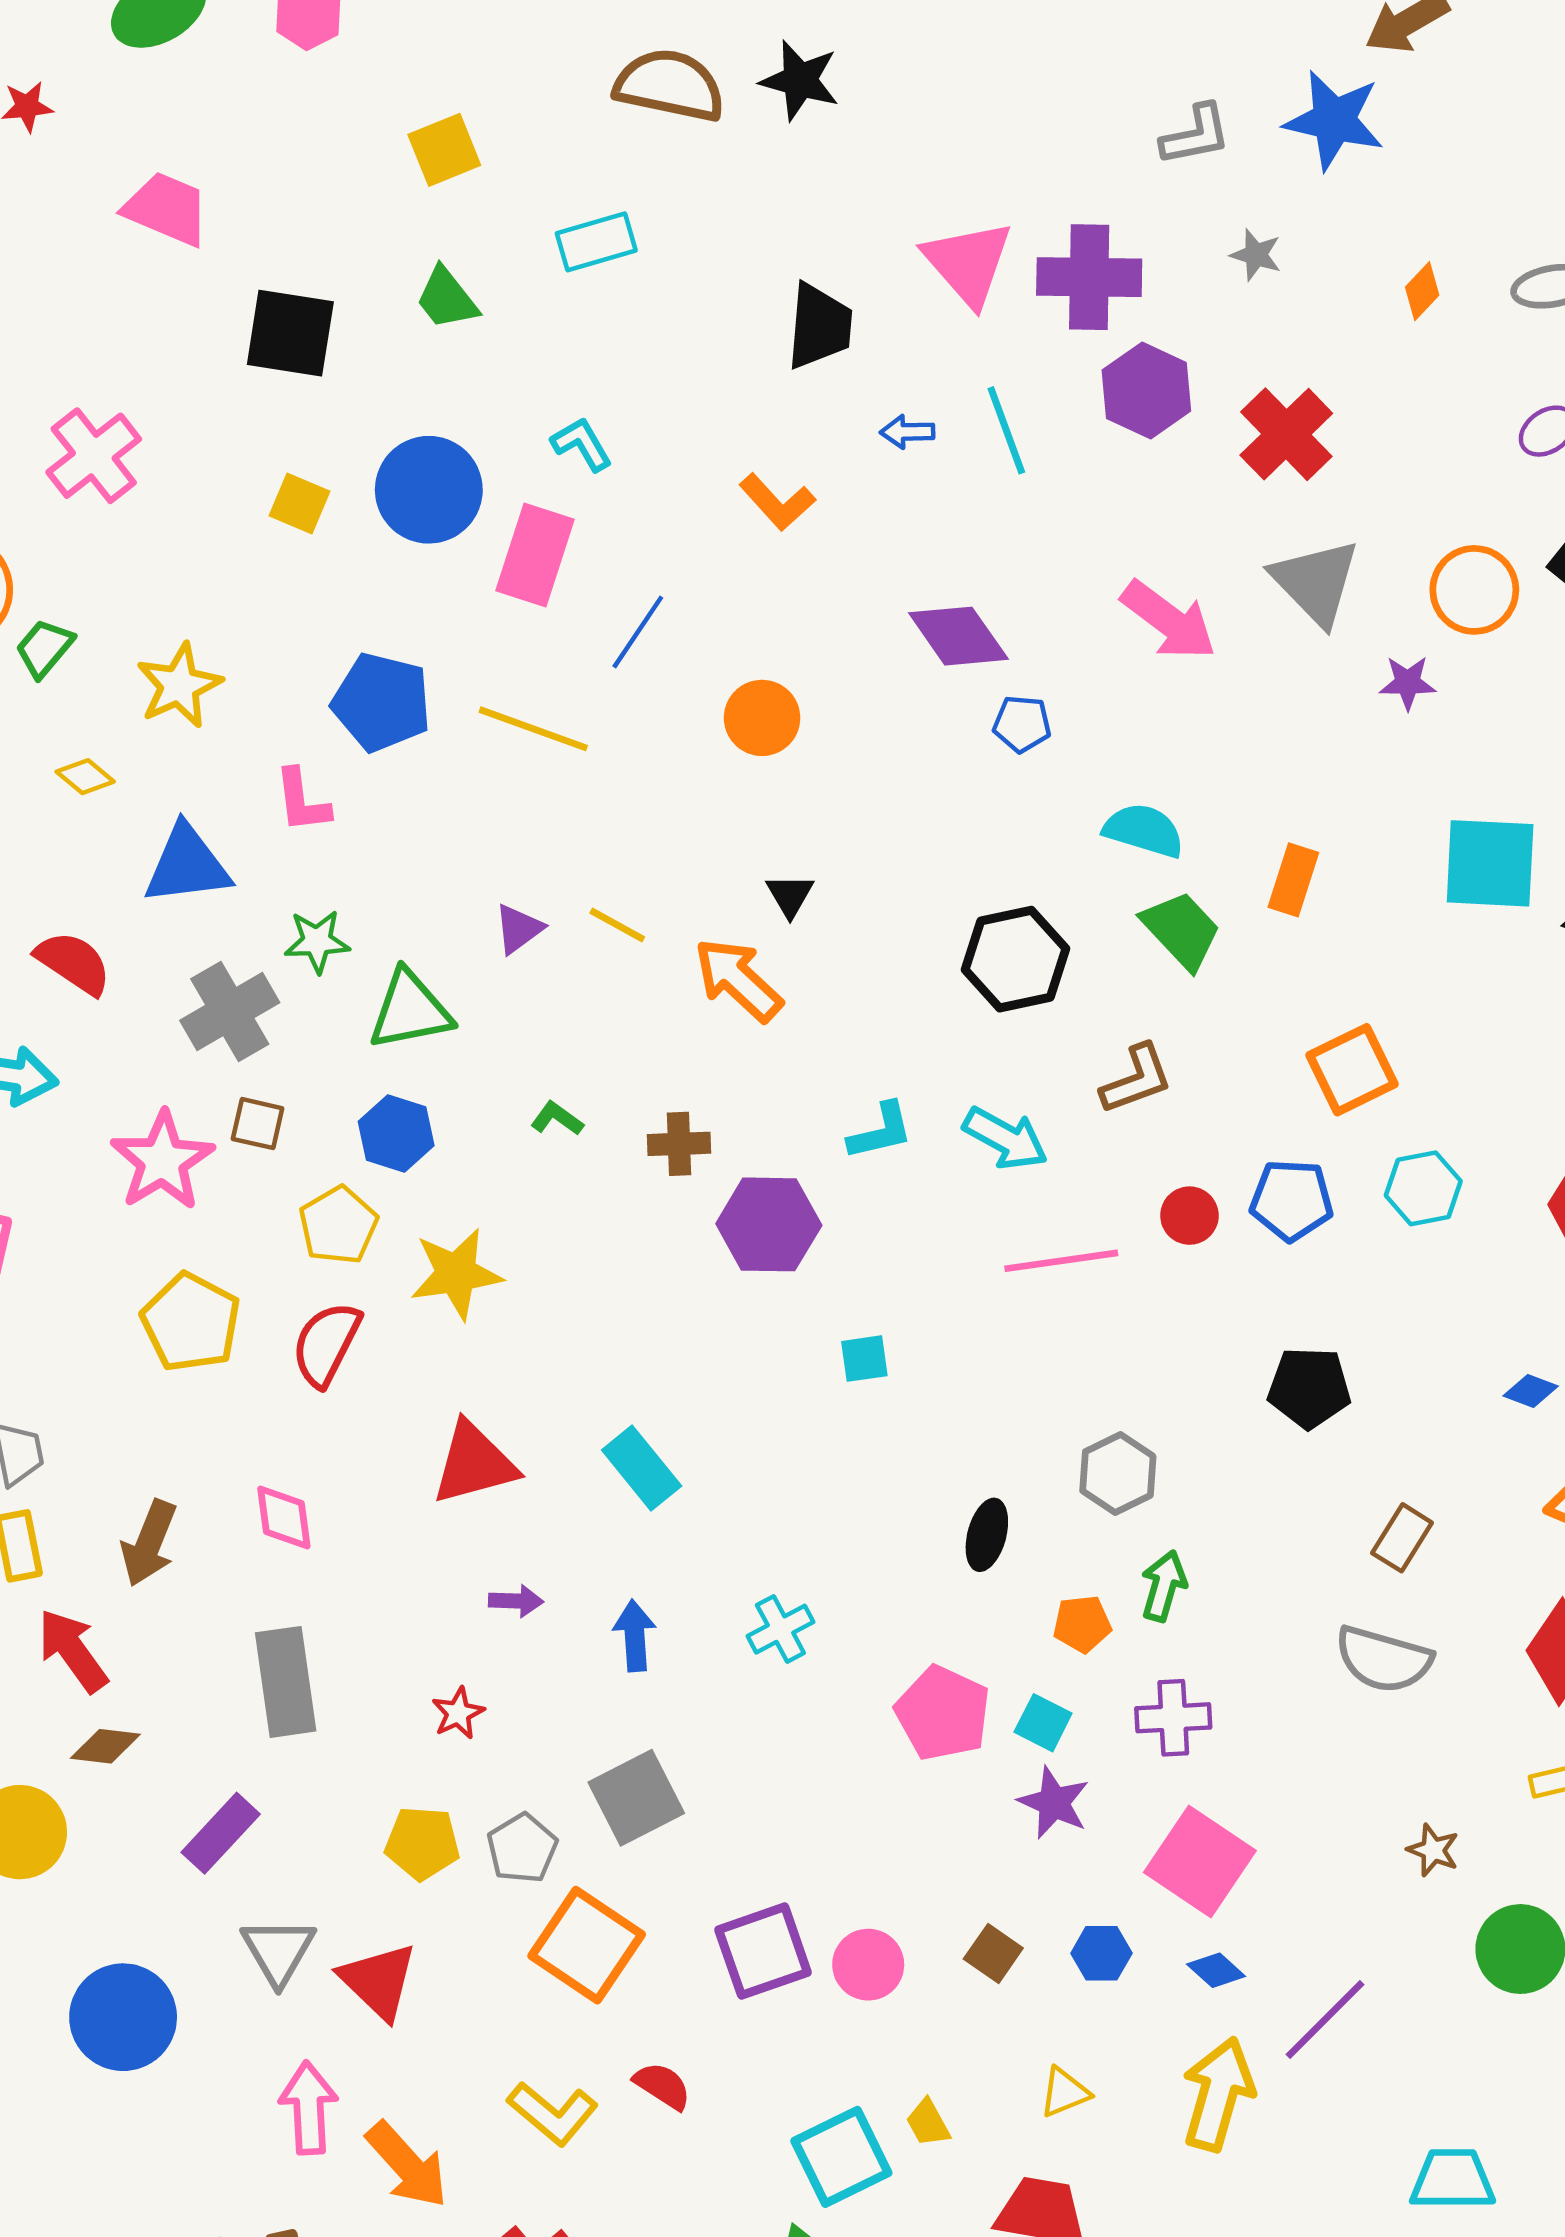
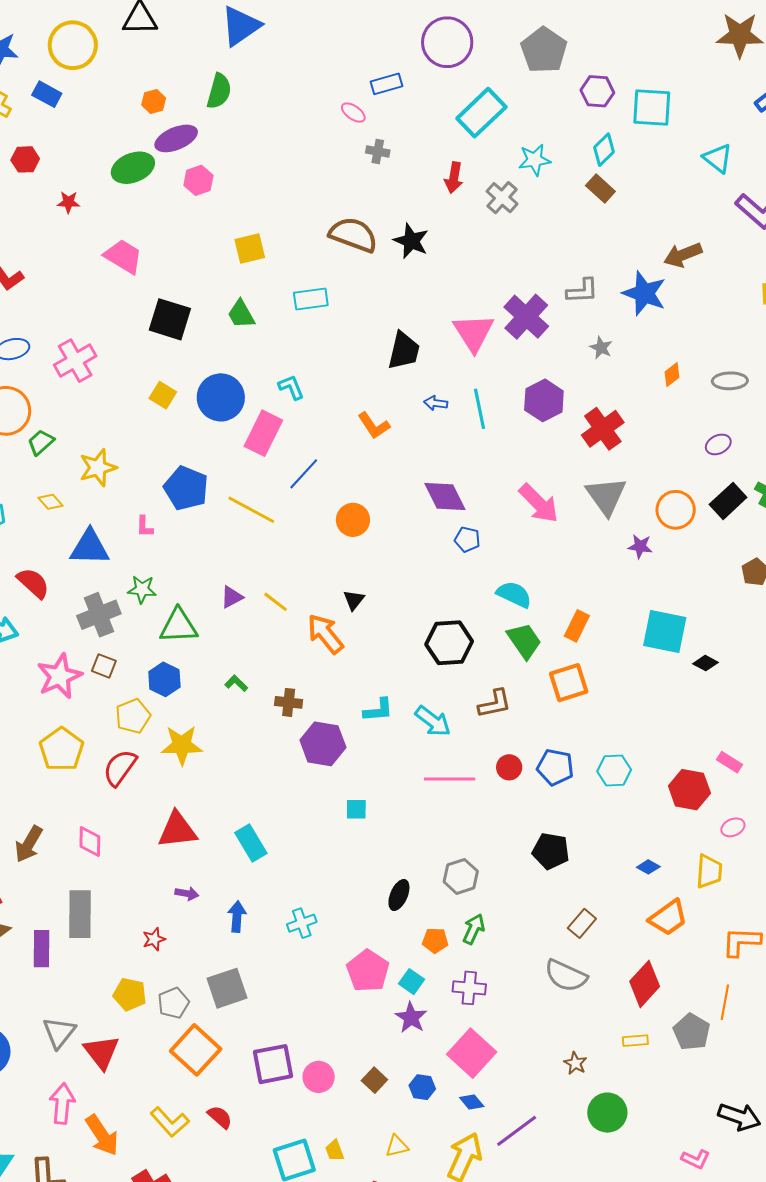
purple cross: (1089, 277) -> (526, 317), moved, turned 33
pink L-shape: (302, 801) -> (145, 526), size x0.7
orange square: (1352, 1070) -> (569, 683), moved
purple rectangle: (221, 1833) -> (41, 949), moved, turned -51

